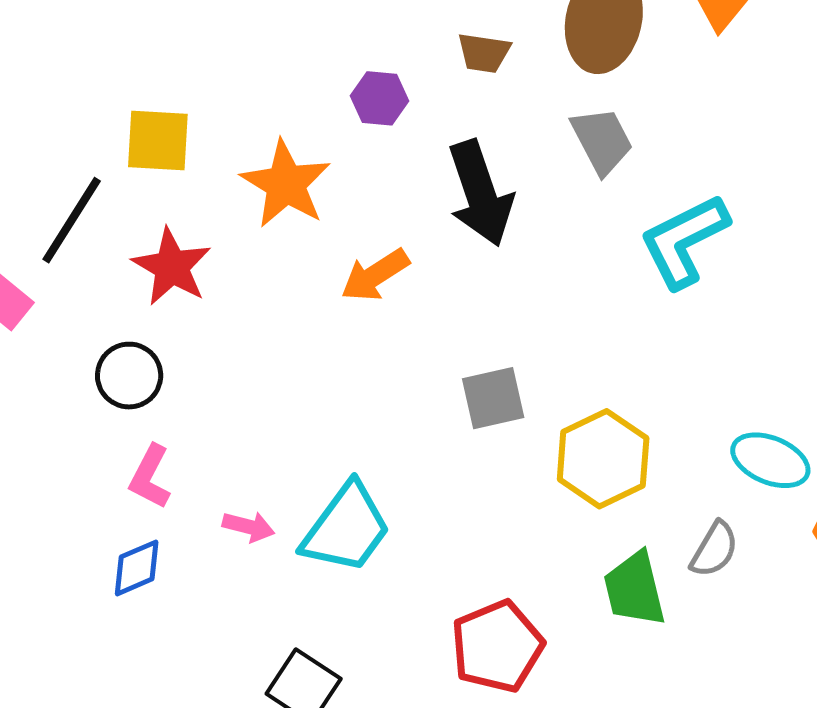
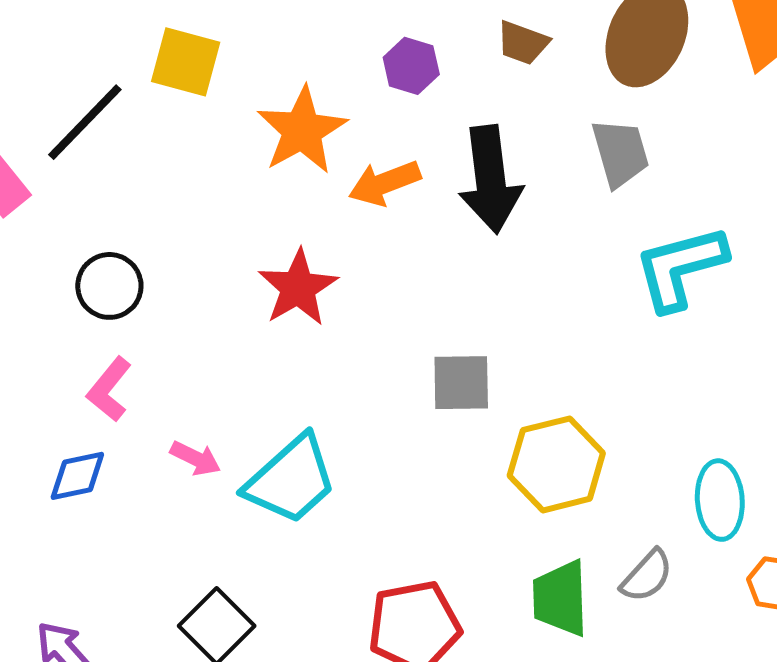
red star: (172, 267) -> (298, 288), moved
orange arrow: (375, 275) -> (385, 183), moved
cyan ellipse: (770, 460) -> (720, 500), turned 52

